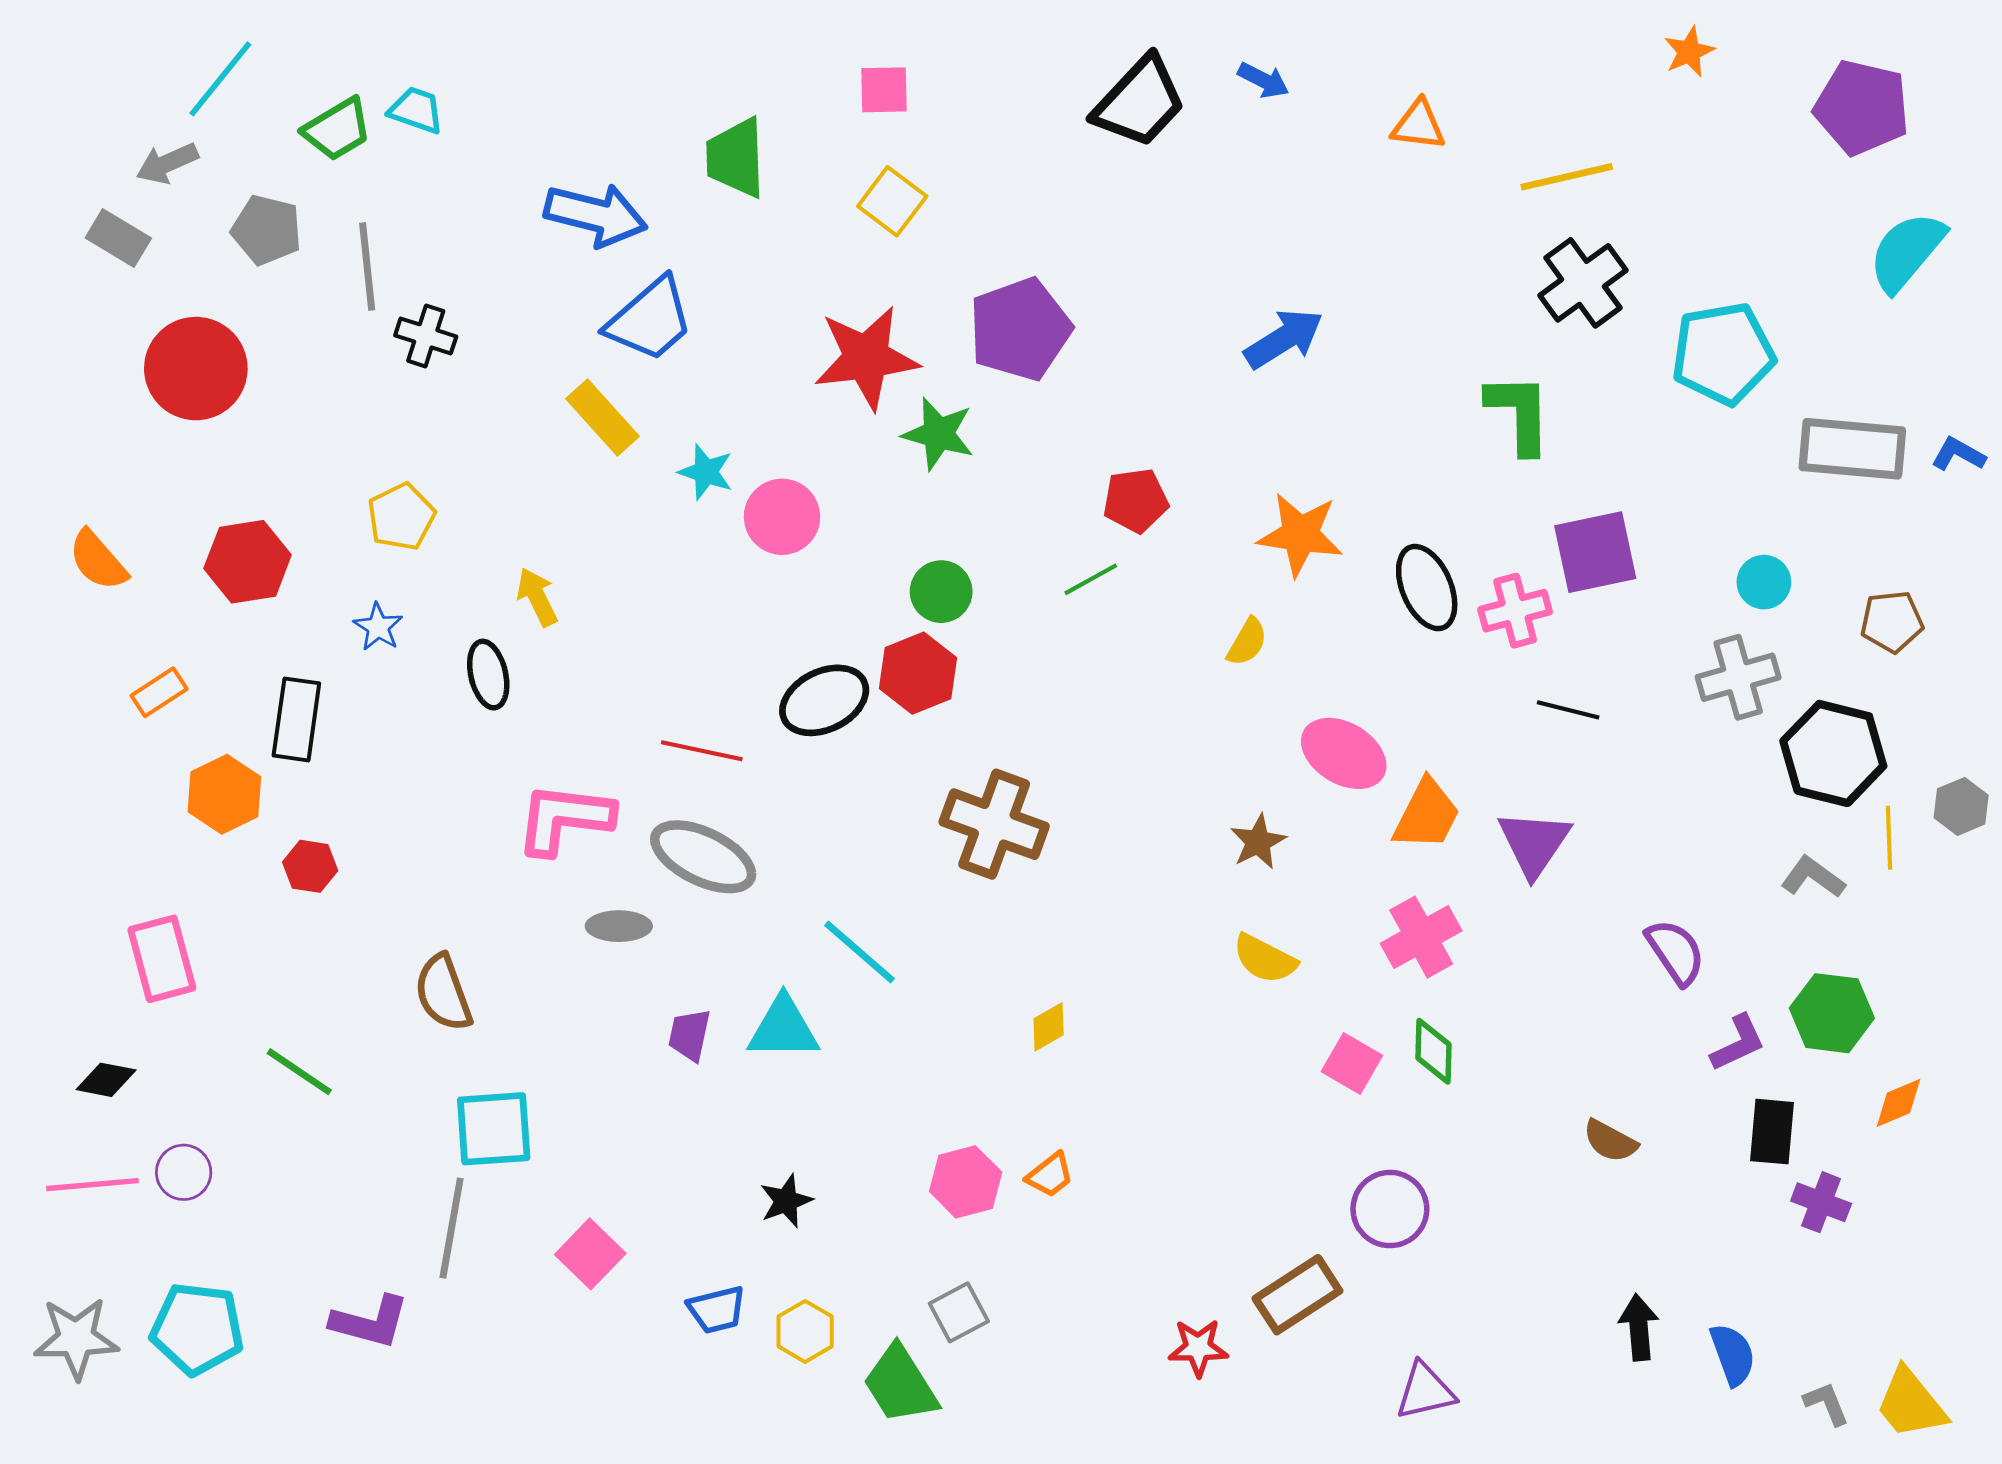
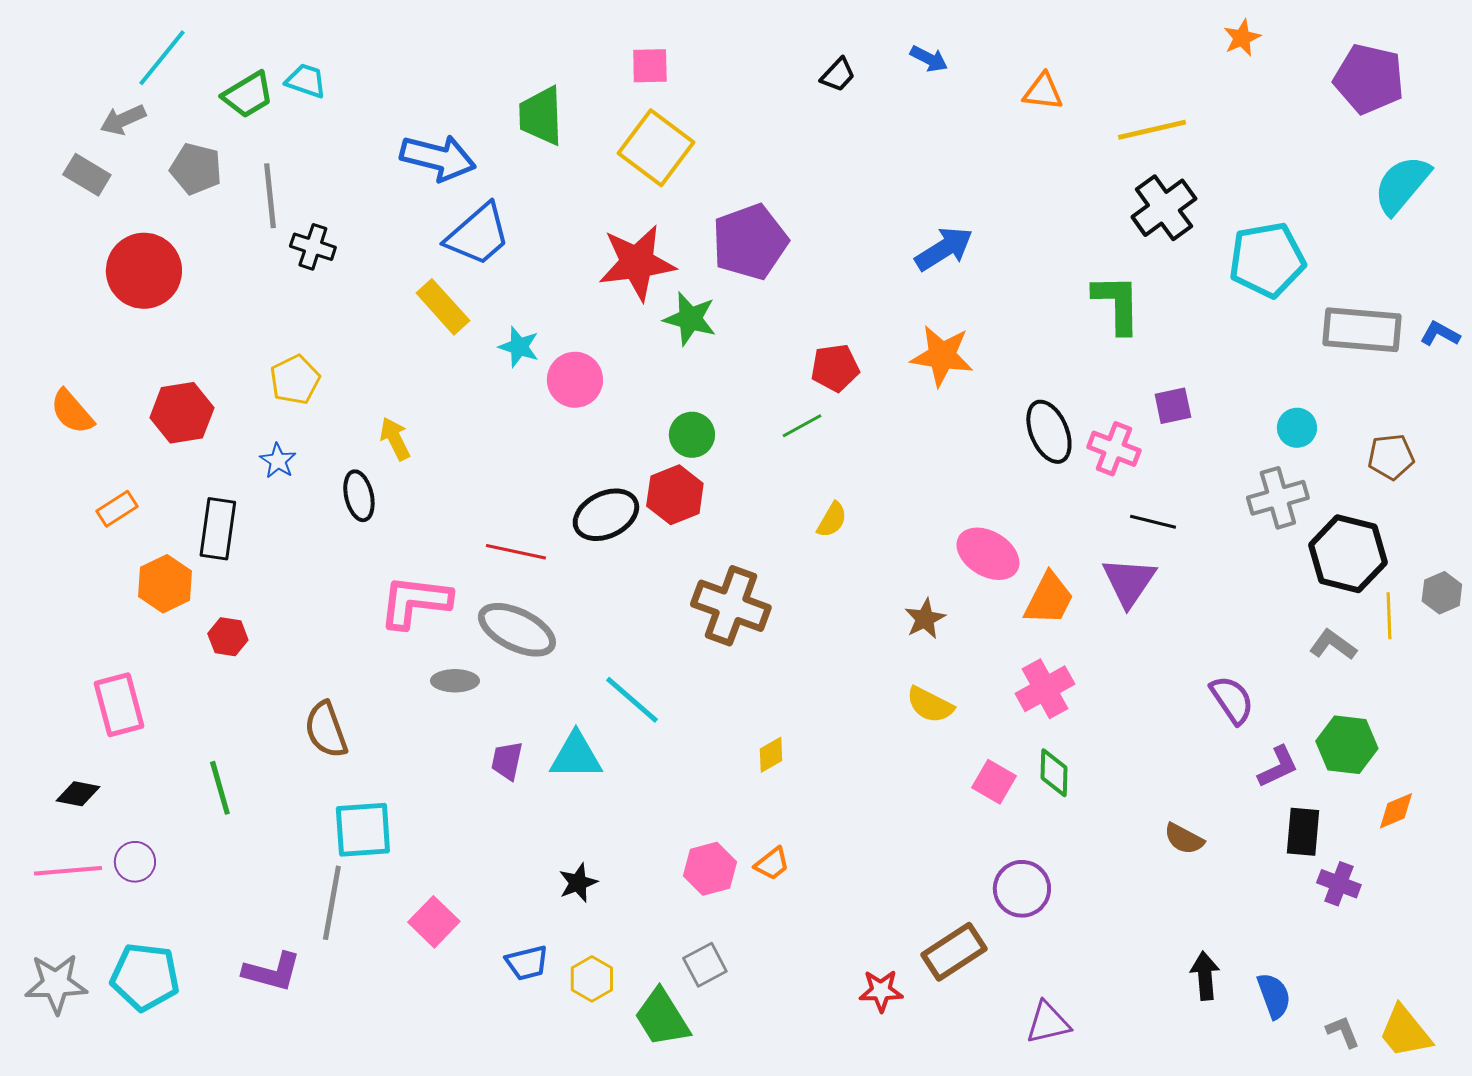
black trapezoid: (1140, 102) -> (838, 75), size x0.5
yellow square: (892, 201) -> (656, 148), size x1.5
orange star: (1300, 534) -> (942, 356), moved
purple square: (1595, 552) -> (1173, 406), size x0.6
pink cross: (1515, 611) -> (1114, 449), turned 36
yellow semicircle: (1247, 642) -> (832, 520), moved
purple triangle: (1534, 843) -> (1129, 582), moved
green line: (299, 1072) -> (220, 788), turned 40

